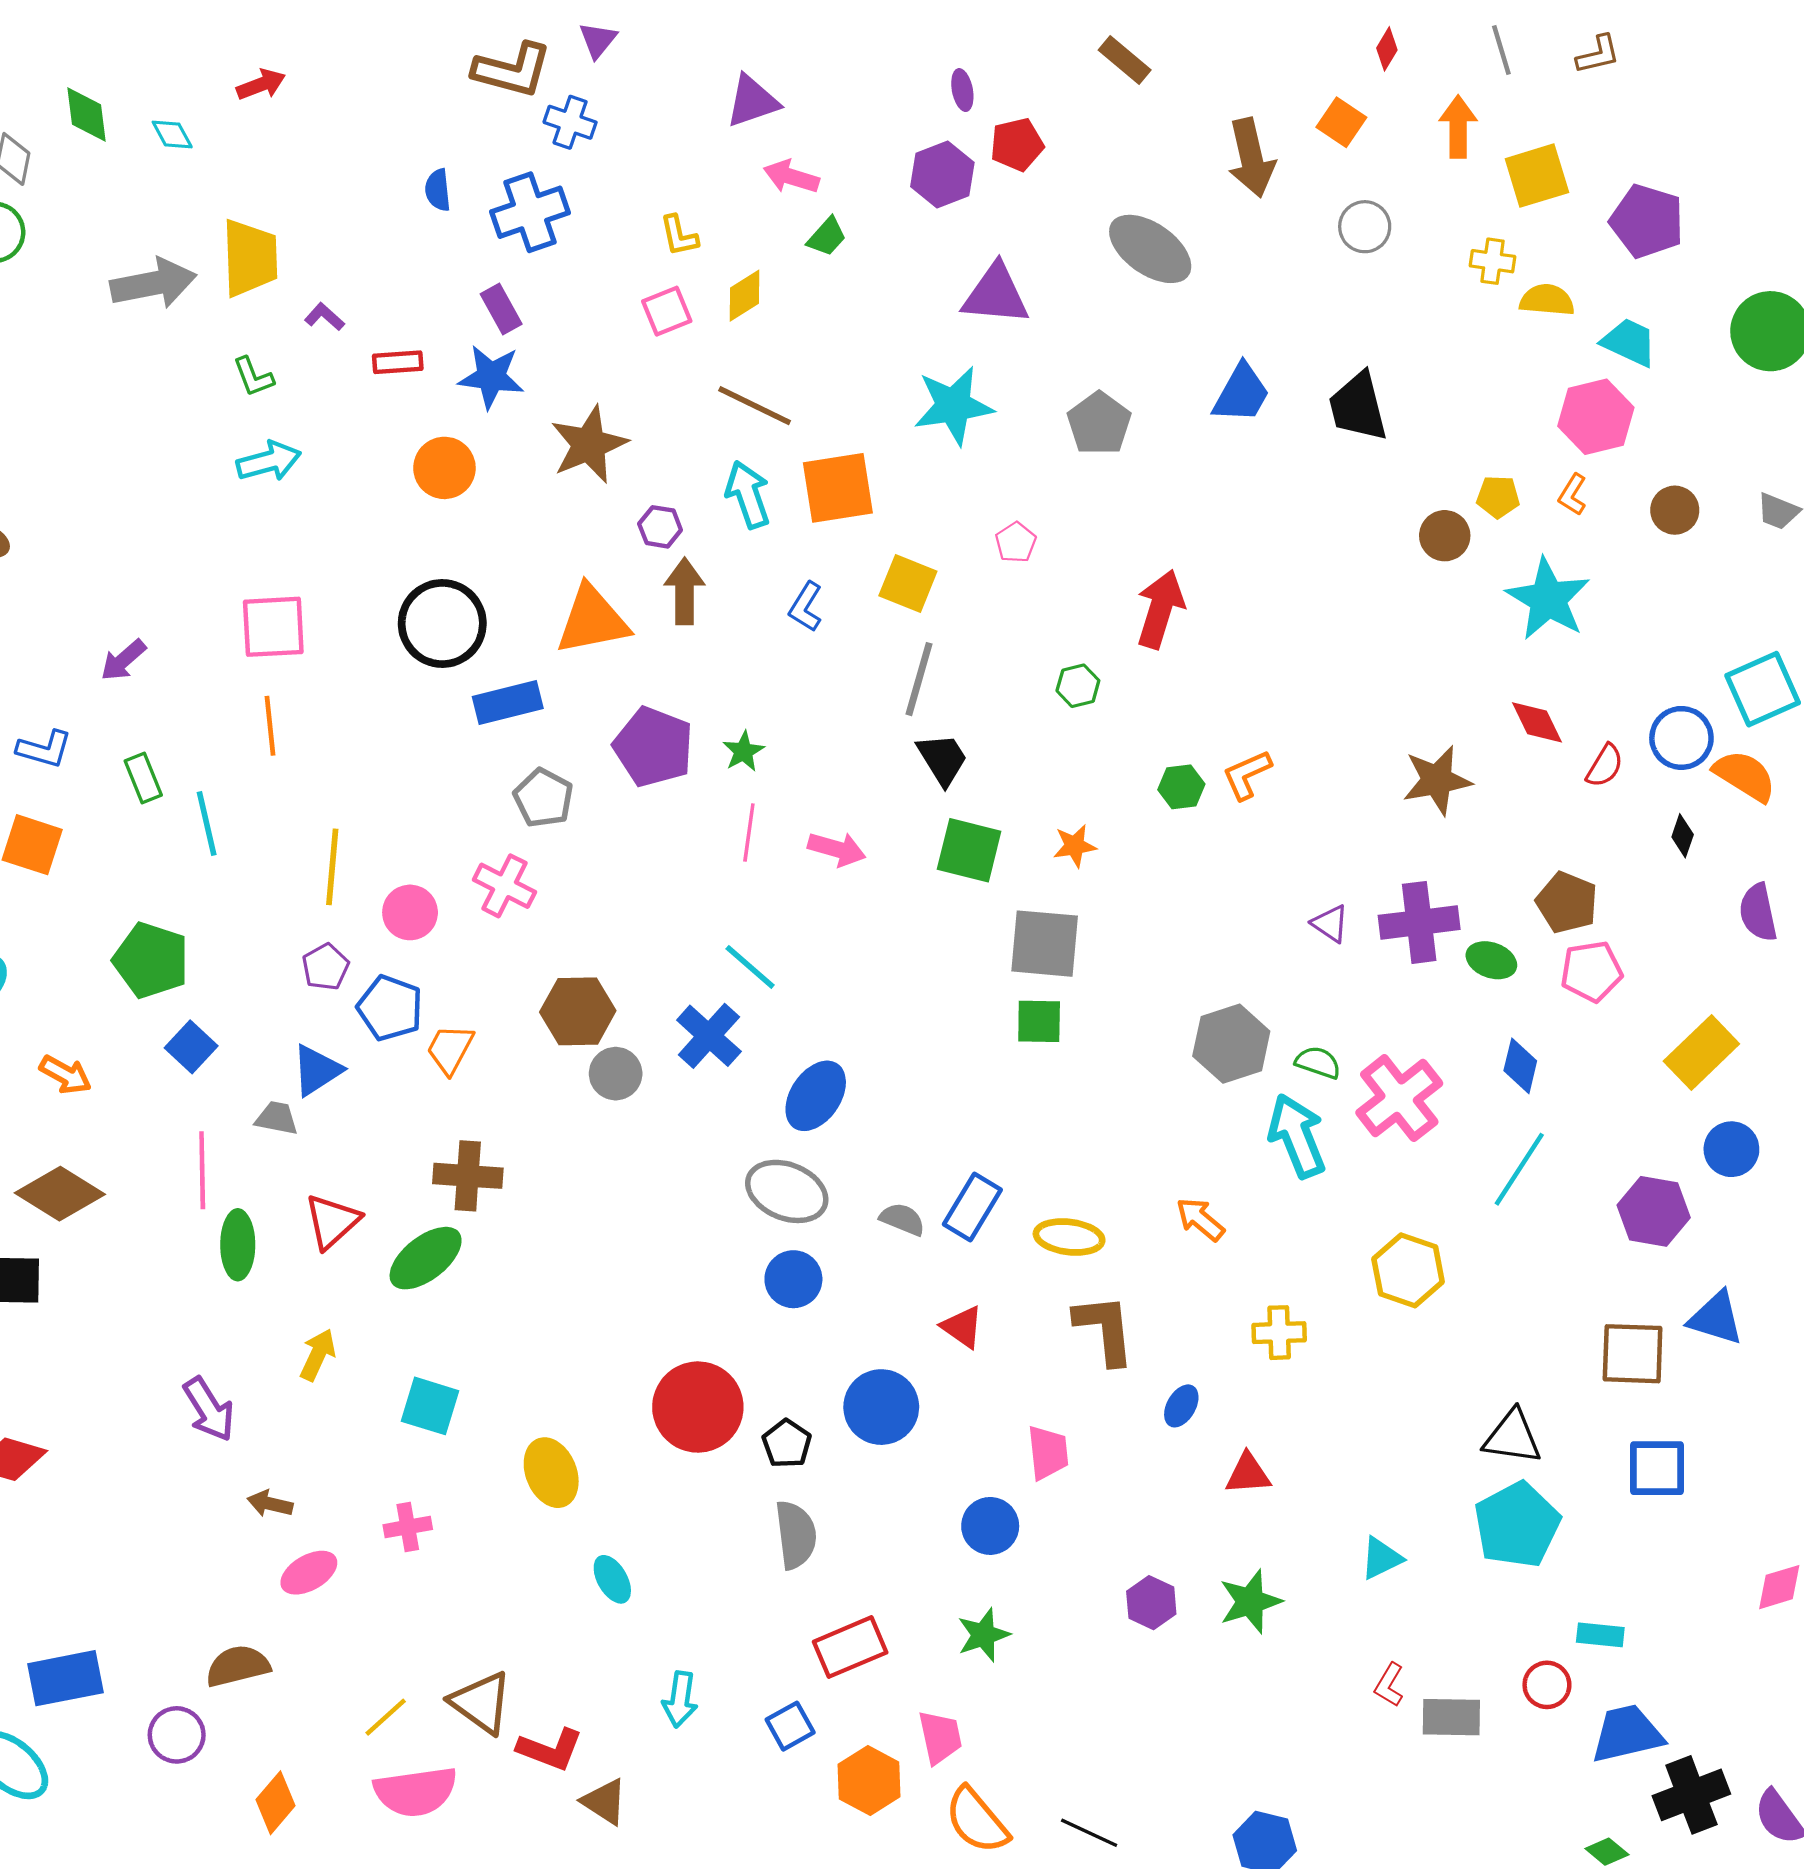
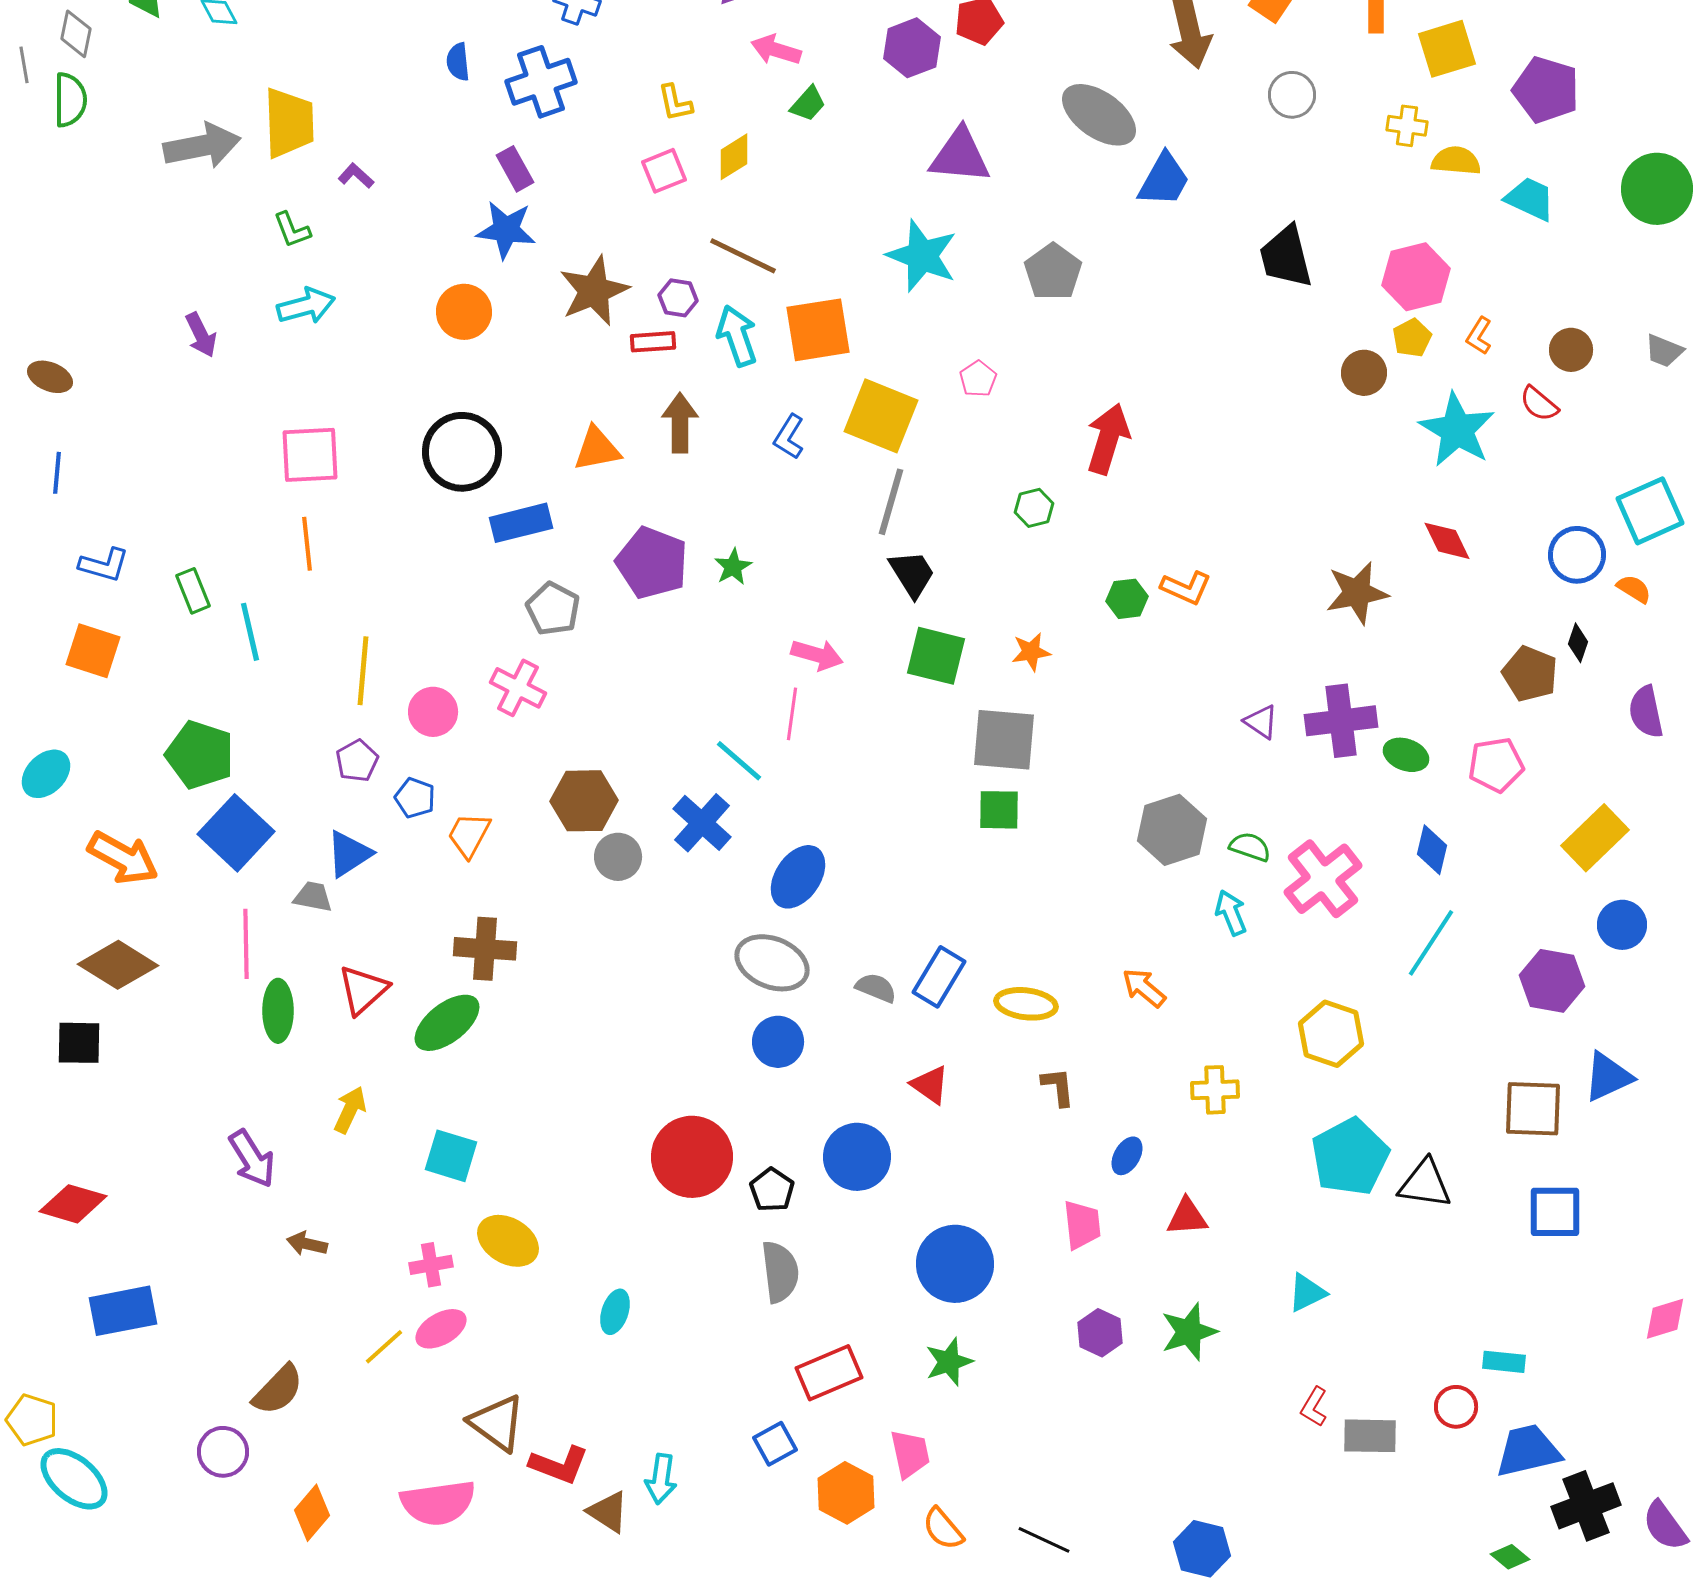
red rectangle: (398, 362) -> (653, 342), moved
blue trapezoid: (1241, 393) -> (1164, 180), moved
cyan star: (953, 406) -> (922, 256), turned 30
pink hexagon: (1596, 417) -> (1416, 277), moved
yellow pentagon: (1498, 497) -> (1412, 338), turned -30
purple hexagon: (660, 527) -> (678, 298), moved
yellow square: (908, 583) -> (881, 416), size x1.4
orange triangle: (592, 620) -> (597, 449), size x0.7
purple arrow: (123, 660) -> (201, 335), moved, turned -75
red semicircle: (1605, 766) -> (1539, 404), moved, turned 99
orange L-shape: (1247, 775) -> (1186, 588), turned -132
orange semicircle: (1745, 776) -> (1634, 589), size x0.6
pink line: (749, 832) -> (792, 714), moved
brown pentagon: (1567, 902) -> (1530, 674), moved
blue pentagon: (390, 1008) -> (415, 798), size x0.7
blue square: (191, 1047) -> (236, 833), size x1.6
orange arrow: (65, 1075) -> (123, 858), size x1.5
cyan arrow: (1297, 1136) -> (1231, 913), size x0.6
blue triangle: (1716, 1318) -> (1608, 1077), turned -42
brown L-shape: (1105, 1329) -> (1058, 1087), size x0.6
pink trapezoid: (1048, 1453) -> (1082, 1225), moved
yellow ellipse: (551, 1473) -> (508, 1241), moved, turned -38
cyan pentagon: (1517, 1525) -> (1350, 1157), moved
blue circle: (990, 1526) -> (955, 1264), size x1.5
pink ellipse: (309, 1573) -> (441, 1329), moved
cyan ellipse: (612, 1579) -> (615, 1312), turned 48
brown semicircle: (238, 1666) -> (278, 1390), turned 148
blue rectangle: (65, 1678) -> (123, 1311), moved
cyan arrow: (680, 1699) -> (661, 1479), moved
yellow line: (386, 1717) -> (384, 1347), moved
orange semicircle: (977, 1820) -> (943, 1529), size x0.7

